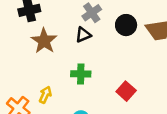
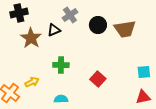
black triangle: (83, 35) -> (54, 30), moved
yellow arrow: (45, 95) -> (32, 82), turned 40

